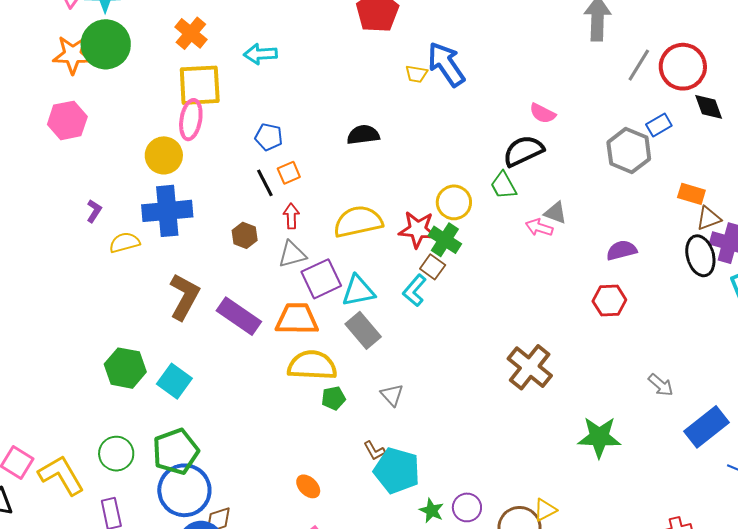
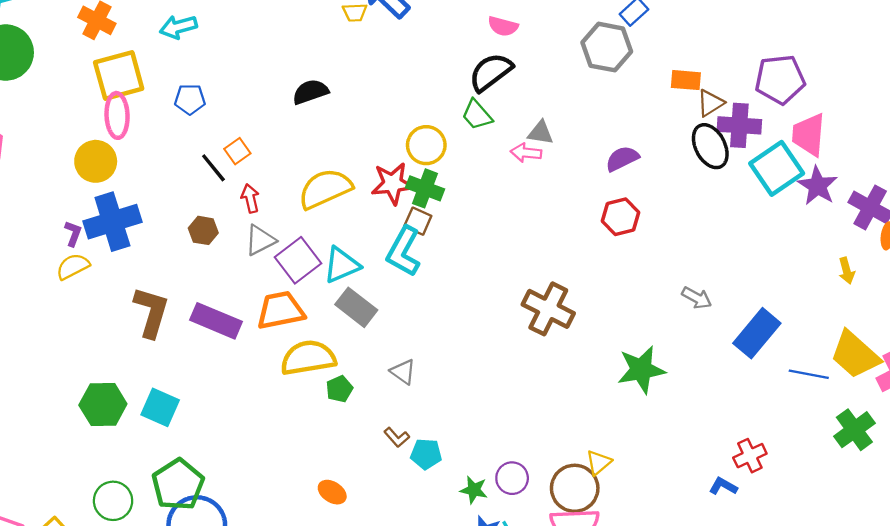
blue pentagon: (269, 137) -> (190, 99), moved
purple L-shape: (94, 211) -> (73, 233), moved
cyan L-shape: (415, 290) -> (404, 251), size x1.4
cyan pentagon: (397, 471) -> (426, 454), size x0.6

